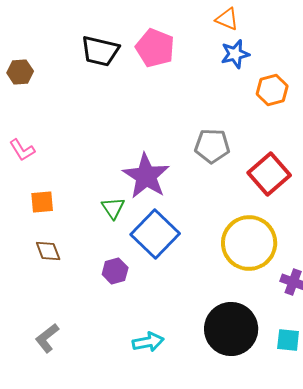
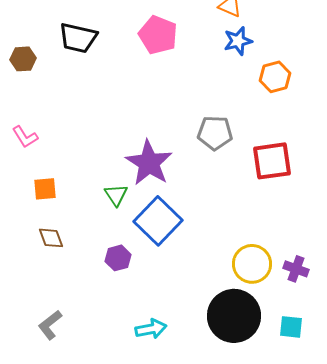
black trapezoid: (100, 51) -> (78, 38), moved
red square: (269, 174) -> (272, 161), turned 33
yellow circle: (249, 243) -> (252, 264), moved, size x0.7

